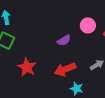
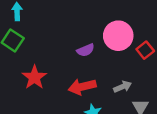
pink circle: (88, 25) -> (118, 36), size x1.5

